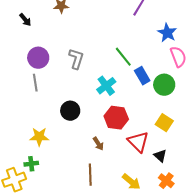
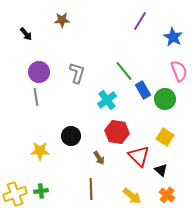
blue star: (167, 33) -> (173, 37), moved
black circle: (70, 111) -> (71, 136), moved
green cross: (31, 164) -> (41, 191), moved

